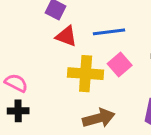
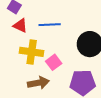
pink square: (120, 65) -> (54, 62), moved

